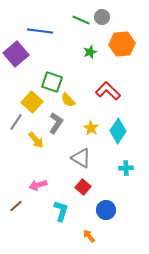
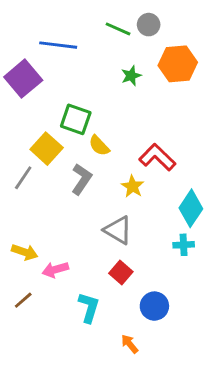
red L-shape: (108, 91) -> (157, 157), moved
cyan diamond: (118, 131) -> (191, 208), moved
yellow arrow: (36, 140) -> (25, 252), moved, turned -30

